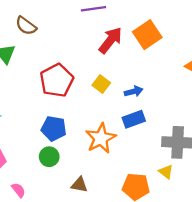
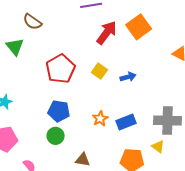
blue rectangle: (134, 119) -> (126, 122), moved
orange star: (101, 138) -> (100, 119), size x0.6

